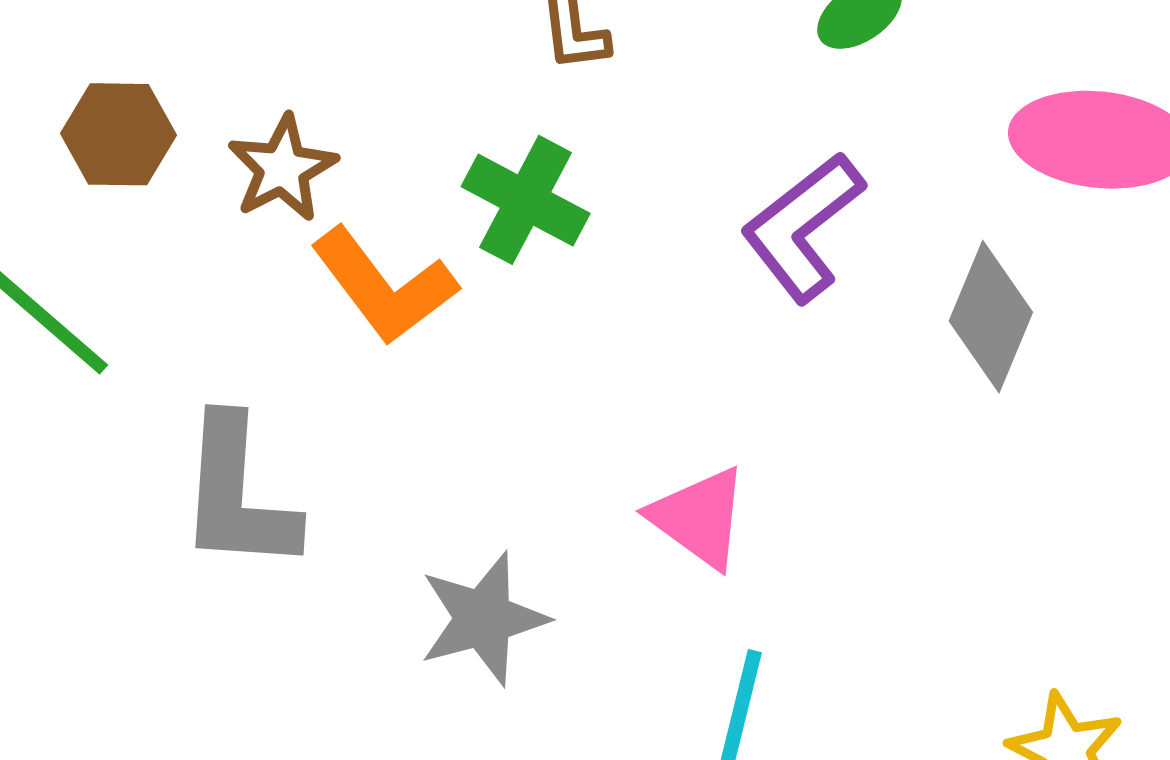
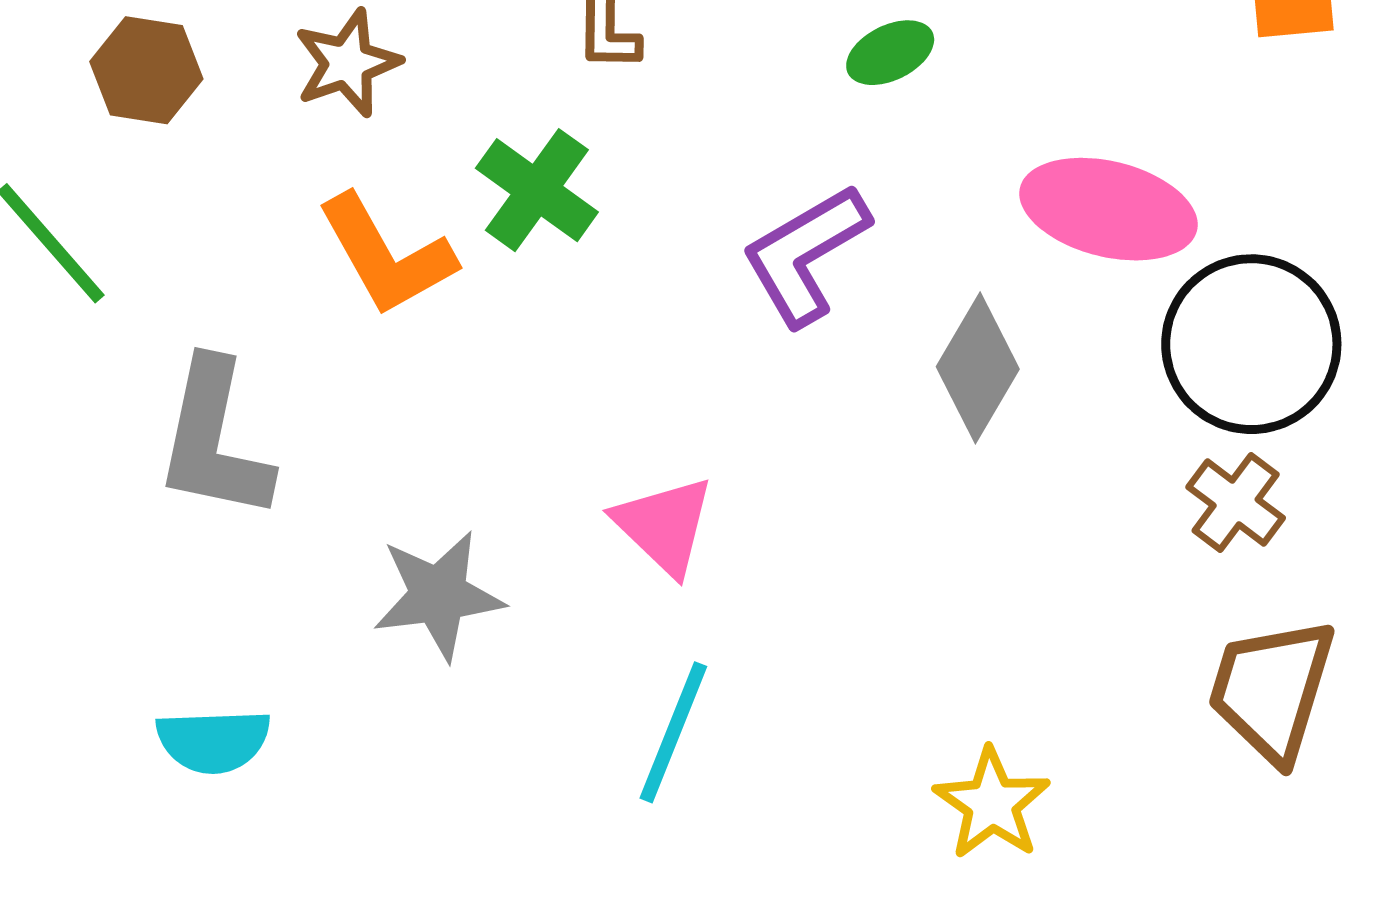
brown star: (282, 168) -> (347, 63), moved

